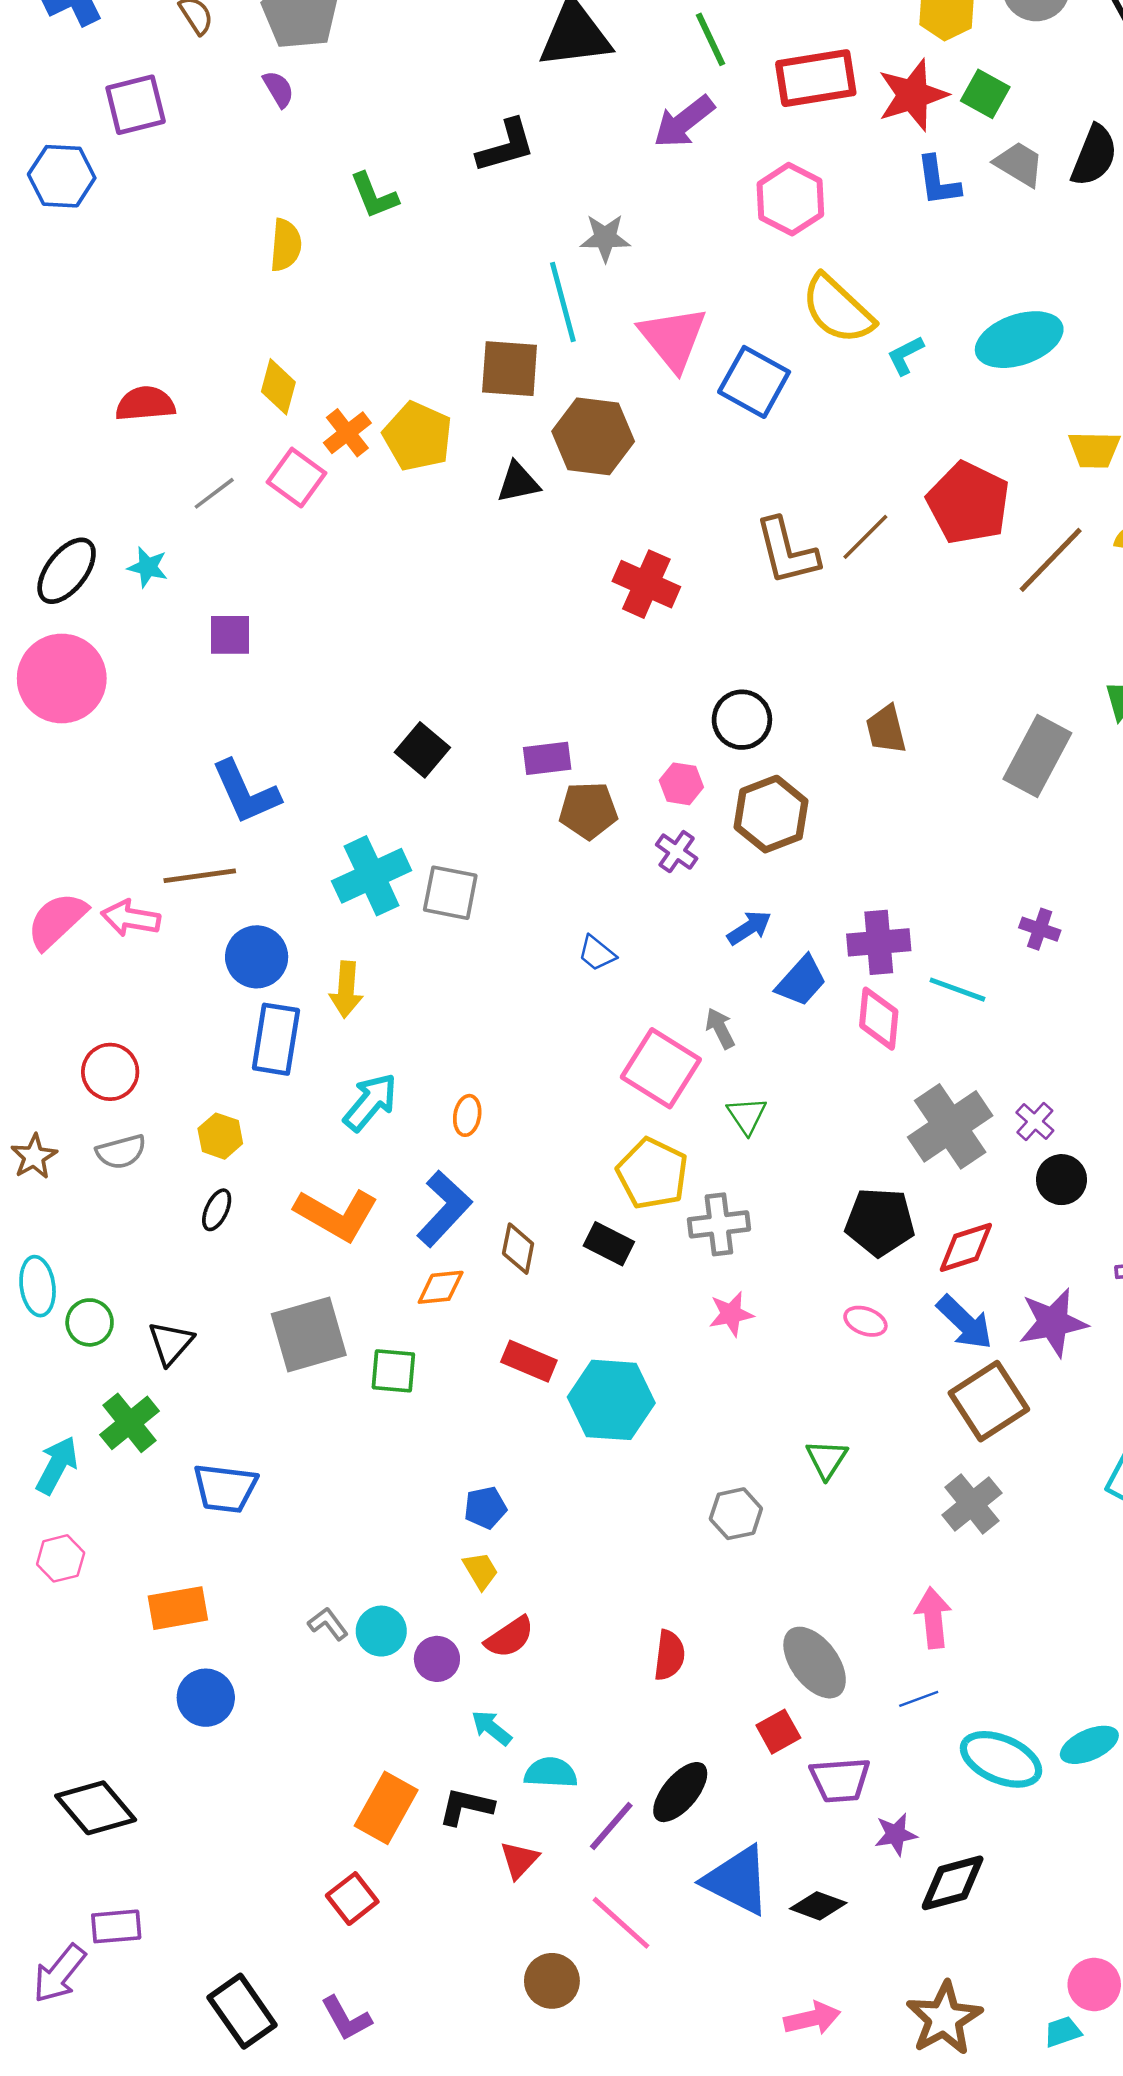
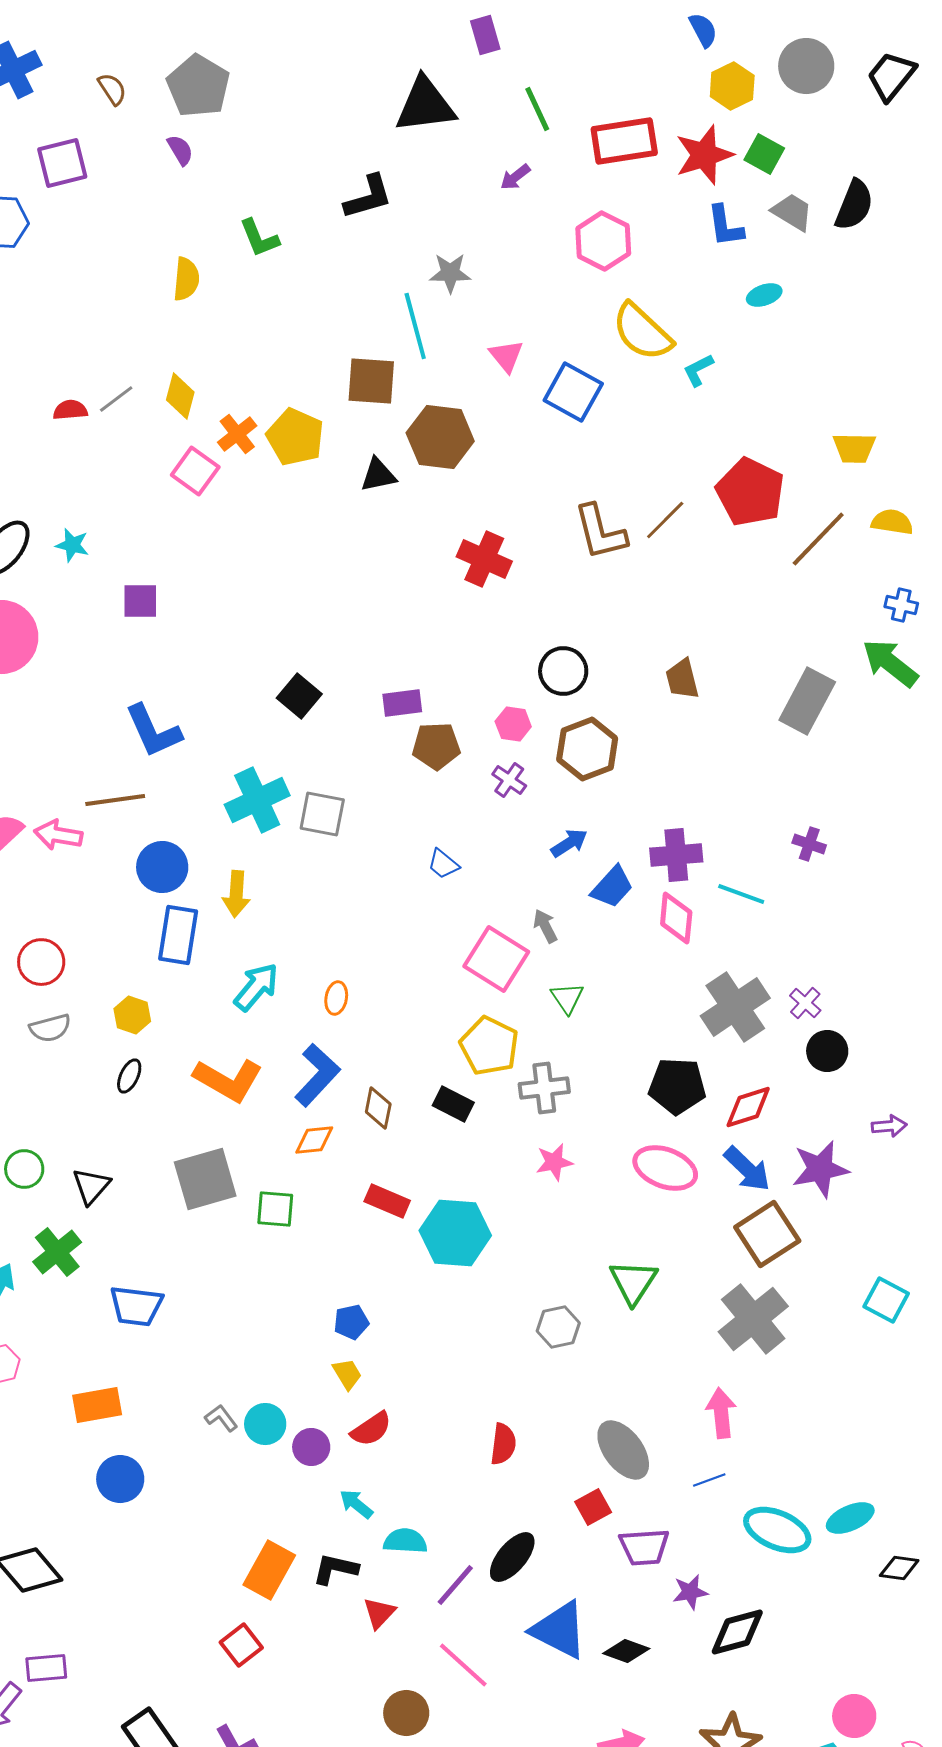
purple arrow: (684, 122) -> (515, 177), size x0.6
pink triangle: (673, 338) -> (506, 356), size x0.6
cyan ellipse: (1019, 340) -> (764, 295), moved, size x0.5
red semicircle: (145, 404) -> (70, 410), size x0.7
gray line: (214, 493) -> (116, 399), moved
pink ellipse: (865, 1321) -> (665, 1168), size x1.8
green triangle: (827, 1459) -> (633, 1282), size x1.4
gray cross: (972, 1504) -> (753, 1319), size x1.4

